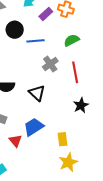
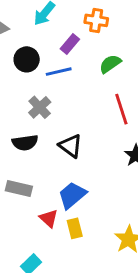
purple rectangle: (46, 14) -> (70, 44), moved
gray cross: (50, 64) -> (40, 107), moved
yellow rectangle: (63, 139) -> (75, 228), moved

